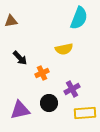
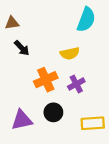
black arrow: (20, 58) -> (22, 48), moved
orange cross: (42, 73) -> (46, 80), size x1.5
purple cross: (72, 89) -> (76, 84), moved

